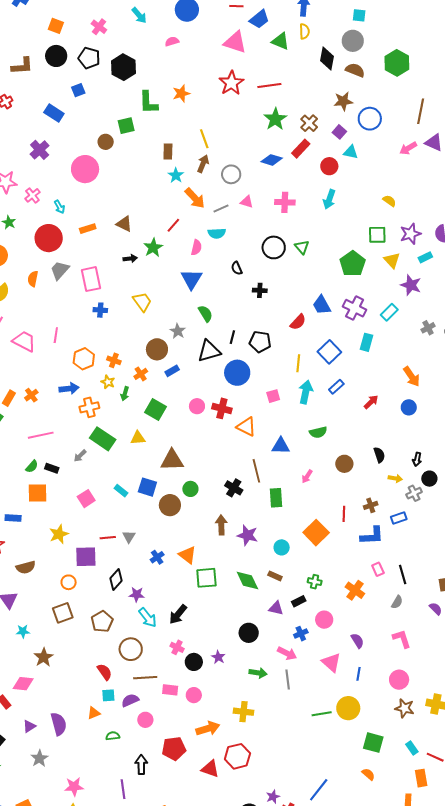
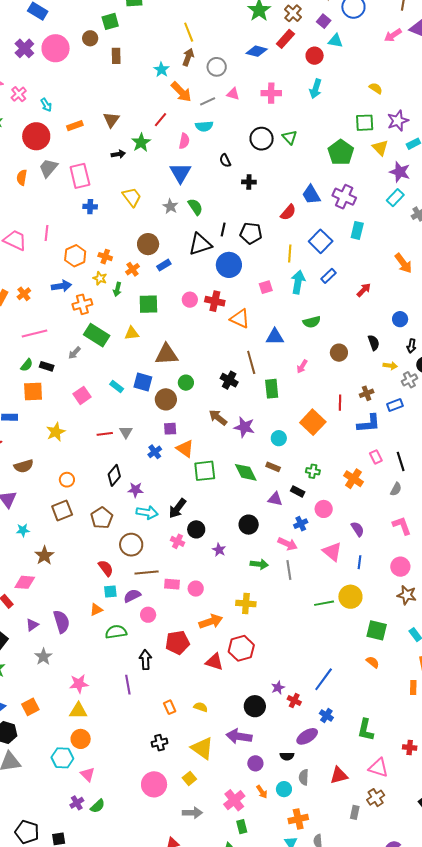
brown rectangle: (168, 152) -> (116, 56), moved
pink circle: (85, 169) -> (56, 48), moved
brown triangle: (124, 224) -> (111, 120), turned 42
cyan rectangle: (389, 312) -> (395, 198), moved
gray star: (178, 331) -> (170, 206), moved
blue circle: (409, 407) -> (400, 319), moved
green square: (156, 409) -> (148, 304), turned -30
brown arrow: (221, 525) -> (218, 418), turned -48
purple square: (86, 557) -> (170, 429), moved, size x0.6
black rectangle: (299, 601) -> (298, 491), turned 56
cyan arrow: (148, 618) -> (147, 512), turned -40
black circle: (194, 662) -> (196, 529), moved
green semicircle: (113, 736) -> (116, 632), size x1.5

